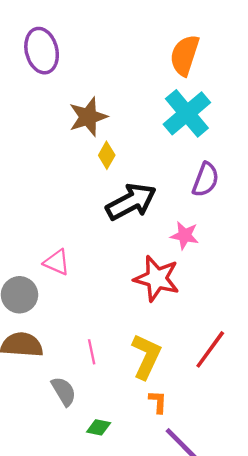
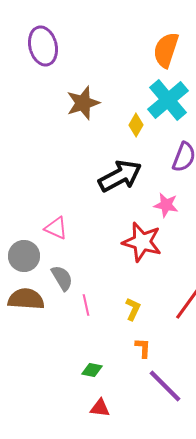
yellow diamond: (107, 155) -> (136, 125), moved
yellow L-shape: (146, 356) -> (133, 309), size x0.6
gray semicircle: (64, 391) -> (62, 278), moved

